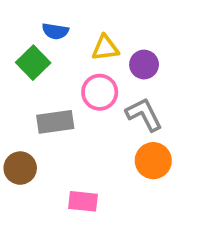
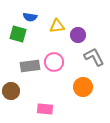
green square: (33, 63) -> (18, 34), turned -30
pink circle: (100, 92) -> (54, 62), moved
gray L-shape: (144, 114) -> (94, 57), moved

